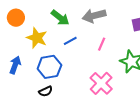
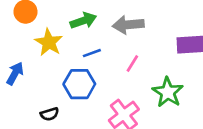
green arrow: (60, 18) -> (83, 21), turned -66
blue hexagon: (49, 67) -> (79, 84), moved

